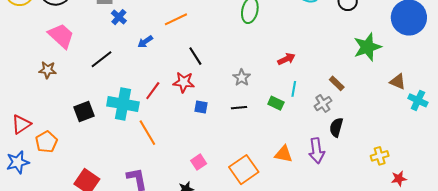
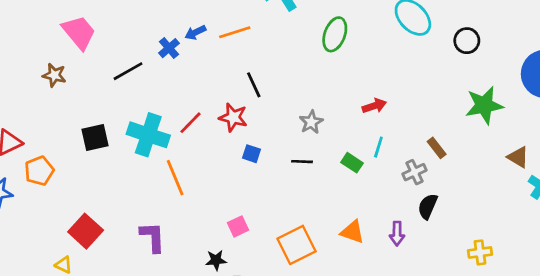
blue cross: (119, 17) -> (169, 48), moved
blue arrow: (145, 42) -> (195, 33), moved
purple arrow: (317, 151) -> (397, 234), size x0.7

